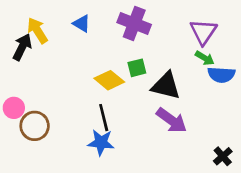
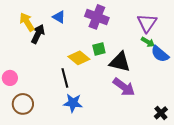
black arrow: (22, 47) -> (38, 34), moved
blue semicircle: (221, 75) -> (160, 54), turned 36
black line: (104, 118) -> (65, 78), moved
brown circle: (35, 126) -> (23, 104), moved

